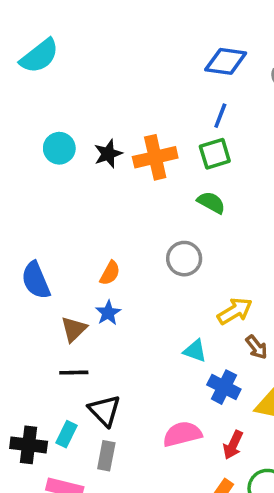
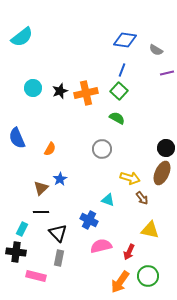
green square: (215, 154) -> (119, 91), turned -30
orange semicircle: (110, 273) -> (50, 149), moved
blue semicircle: (36, 280) -> (17, 138), moved
yellow arrow: (235, 311) -> (130, 178), turned 48
blue cross: (224, 387) -> (89, 220), moved
cyan rectangle: (67, 434) -> (22, 229), moved

